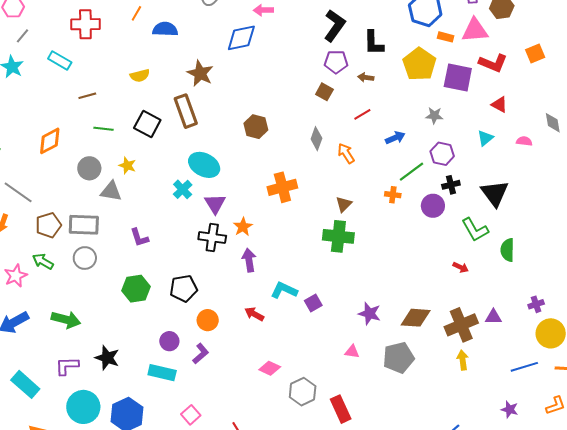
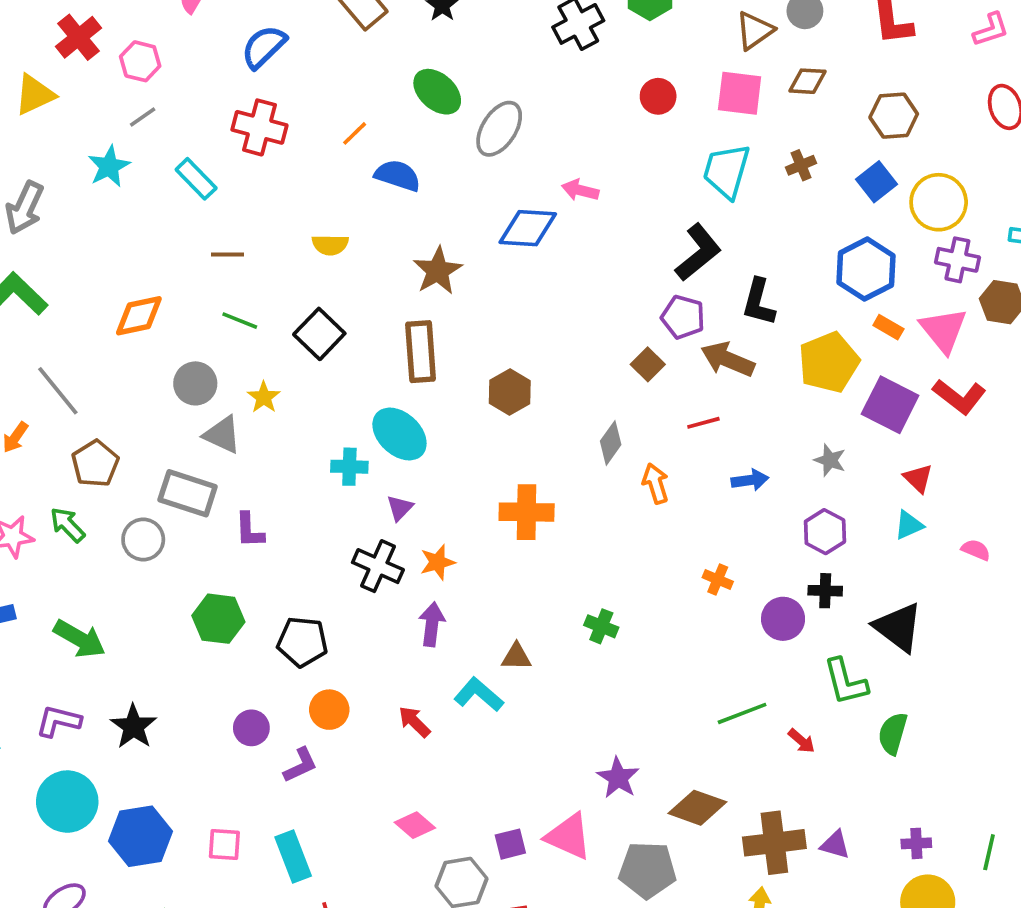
pink triangle: (475, 30) -> (943, 330), turned 40
brown arrow: (366, 77) -> (728, 359), size x1.8
red triangle: (499, 105) -> (918, 478), moved
brown rectangle: (186, 111) -> (421, 352), moved
green line: (412, 172) -> (742, 713), moved
cyan cross: (183, 189) -> (349, 467), turned 30
black triangle: (495, 193) -> (898, 627), turned -32
purple triangle: (215, 204) -> (400, 508), size x0.7
brown triangle: (344, 204) -> (516, 657), moved, turned 30
brown pentagon: (48, 225) -> (95, 464), turned -30
gray rectangle: (84, 225) -> (188, 493), moved
green cross: (338, 236) -> (601, 626), size x0.6
purple square: (313, 303) -> (510, 844), moved
pink triangle: (352, 352) -> (569, 836), size x1.8
cyan rectangle: (162, 373) -> (293, 857), moved, turned 40
pink square: (191, 415) -> (224, 845), moved, turned 30

